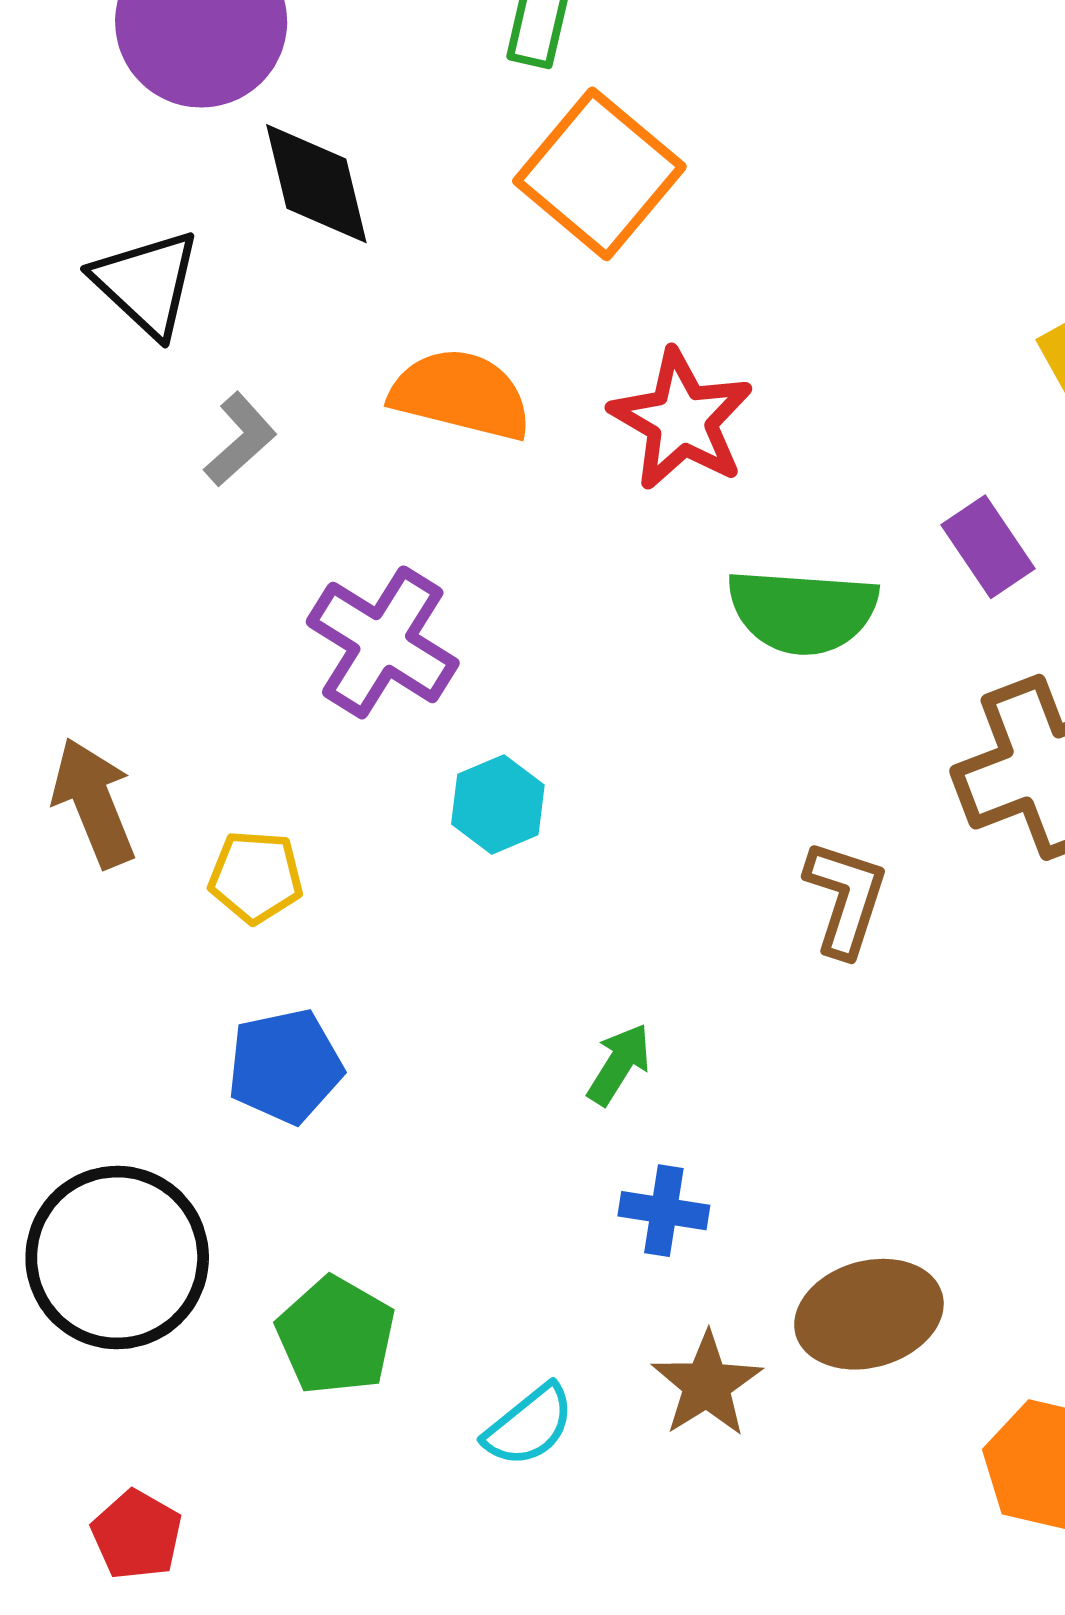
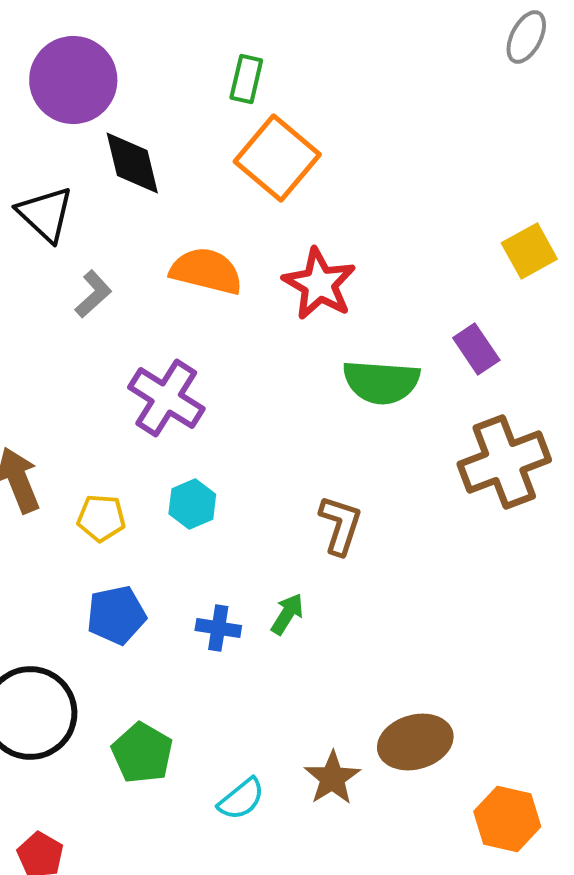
cyan hexagon: (498, 805) -> (192, 504), moved
brown L-shape: (845, 898) -> (340, 525), moved
blue cross: (664, 1211) -> (218, 628), moved

